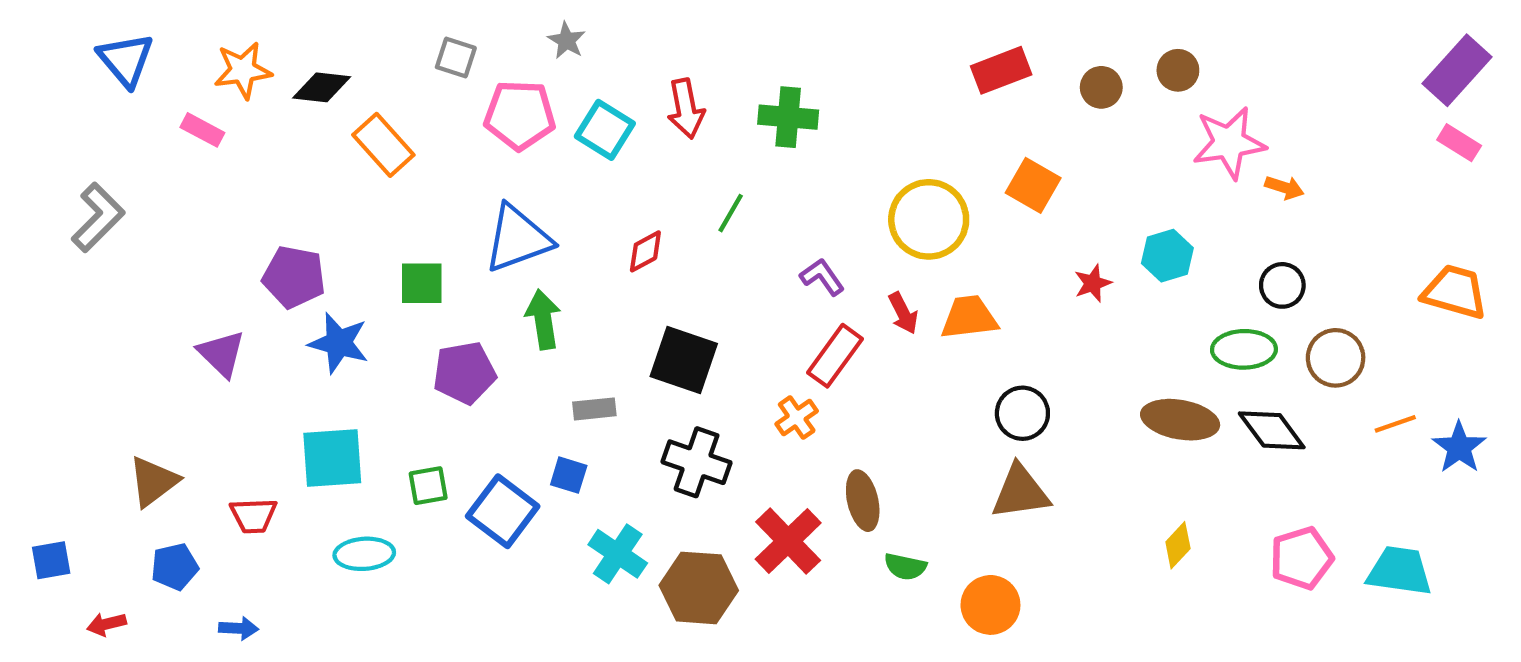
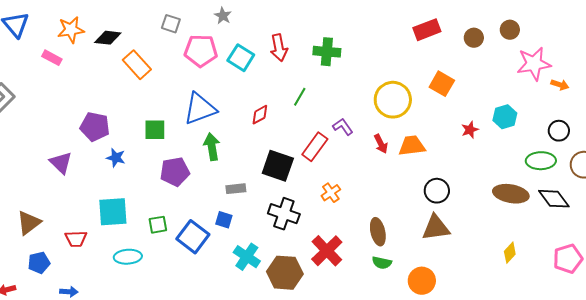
blue star: (339, 343) -> (116, 158), size x0.7
red rectangle: (835, 356) -> (315, 147), moved
brown ellipse: (863, 501) -> (378, 232), moved

